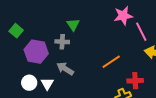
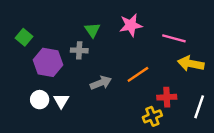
pink star: (123, 16) -> (131, 25), moved
pink line: (141, 32) -> (174, 38), turned -48
gray arrow: (65, 69) -> (101, 83), moved, turned 126

